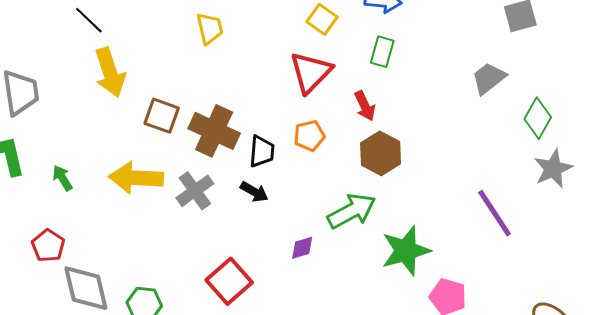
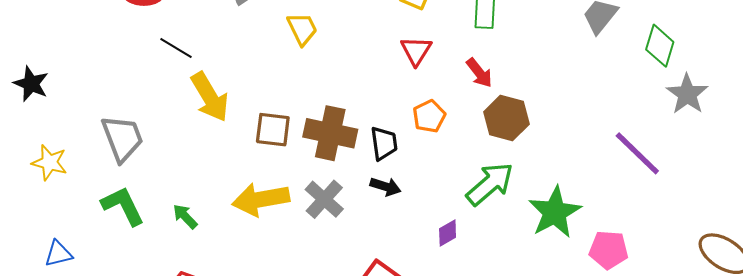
red triangle: (311, 72) -> (416, 51), size x0.7

